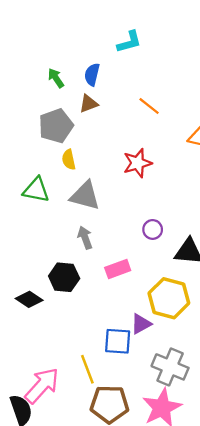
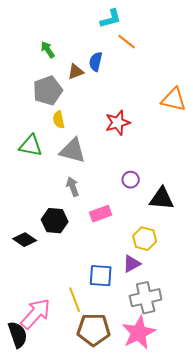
blue semicircle: (92, 75) -> (96, 62), moved
orange line: (149, 106) -> (127, 42), moved
yellow hexagon: (169, 298) -> (145, 239), size x0.7
purple triangle: (141, 324) -> (132, 264), moved
gray cross: (170, 367) -> (146, 298), turned -36

